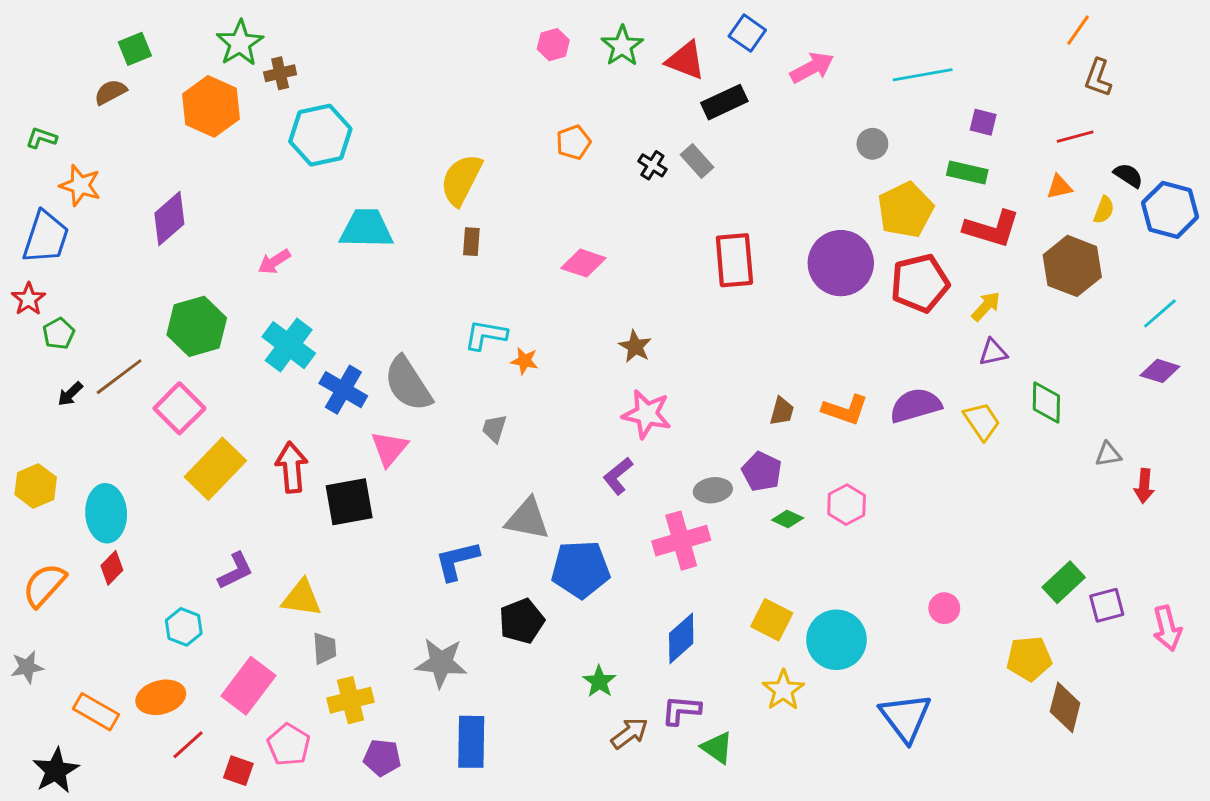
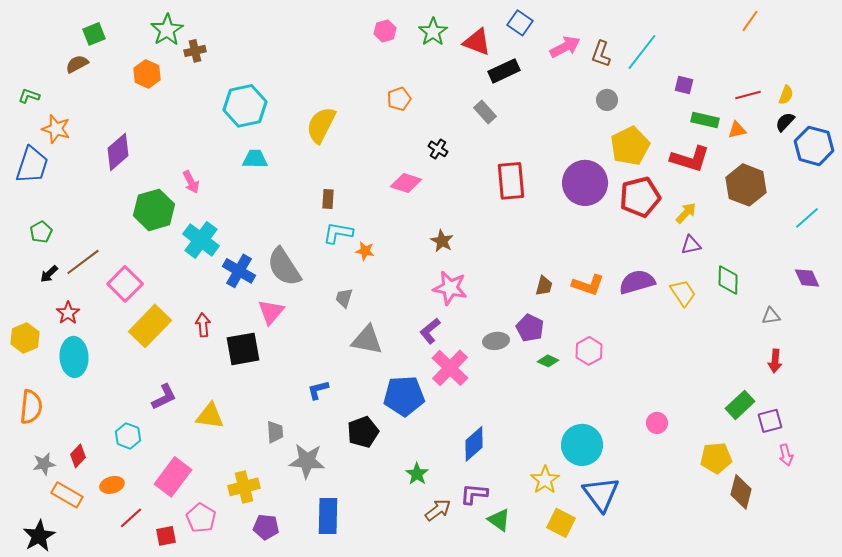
cyan line: (923, 75) -> (642, 52), turned -42
brown L-shape: (1098, 78) -> (601, 54), moved
orange hexagon: (211, 106) -> (147, 74), size x0.7
cyan hexagon: (320, 135) -> (245, 106), moved
black cross: (652, 165) -> (438, 149), moved
green rectangle: (967, 173) -> (705, 120), moved
black semicircle: (1128, 175) -> (785, 122), turned -80
yellow semicircle: (1104, 210) -> (786, 95), moved
cyan trapezoid: (366, 229) -> (255, 159), size x0.7
brown rectangle: (471, 242) -> (328, 199), moved
pink arrow: (274, 262) -> (191, 182), turned -85
red star: (28, 299) -> (68, 313), moved
green hexagon: (197, 326) -> (154, 210), moved
purple diamond: (1160, 371) -> (807, 278), moved, turned 48
red arrow: (292, 467) -> (203, 325), size x0.7
red arrow: (1144, 486) -> (775, 361), moved
gray triangle: (527, 519) -> (367, 340), moved
pink cross: (681, 541) -> (450, 368), moved, turned -30
blue L-shape: (457, 561) -> (318, 390), size x0.7
red diamond: (112, 568) -> (78, 456), moved
orange semicircle: (44, 585) -> (31, 407), turned 144
yellow square: (772, 620) -> (561, 523), moved
pink arrow: (1167, 628) -> (786, 455), moved, size x0.7
gray trapezoid: (325, 648) -> (275, 432), moved
gray star: (27, 667) -> (44, 464), moved
orange ellipse: (161, 697) -> (112, 485), size x0.7
blue triangle: (905, 717) -> (601, 494), moved
red square: (238, 771) -> (166, 536), turned -30

